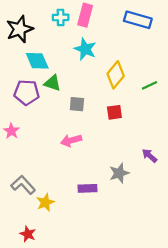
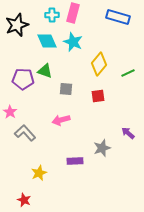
cyan diamond: (37, 61) -> (47, 41), moved
gray L-shape: (23, 185) -> (25, 133), moved

